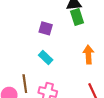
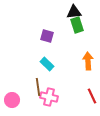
brown line: (25, 84) -> (38, 87), moved

